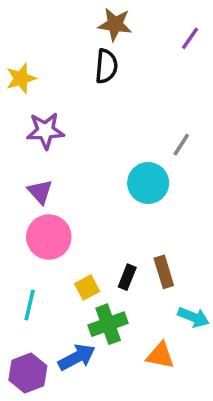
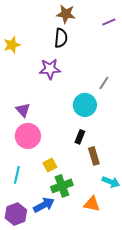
purple line: (190, 38) -> (109, 22), turned 32
purple star: (45, 131) -> (50, 69), moved
black rectangle: (127, 277) -> (80, 137), moved

